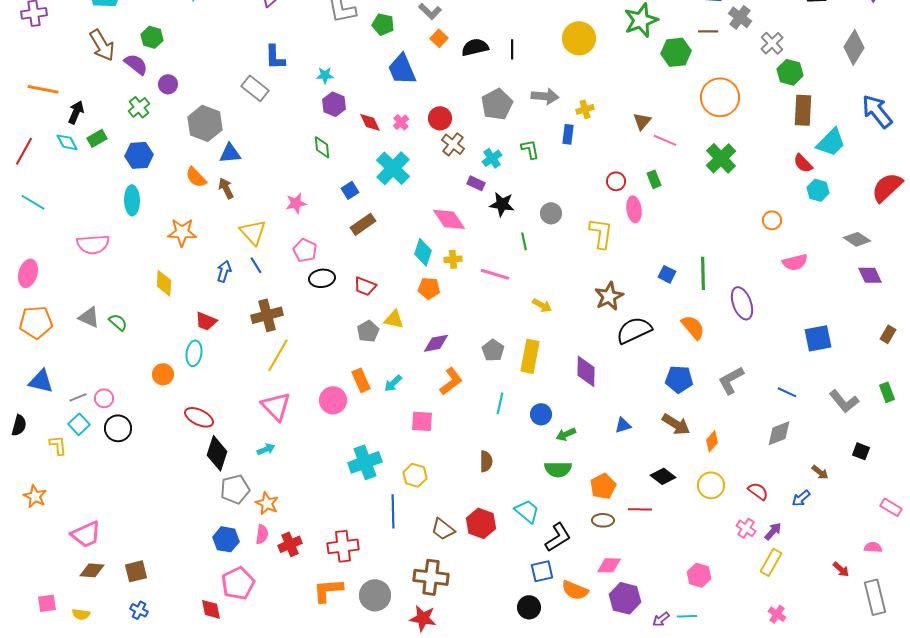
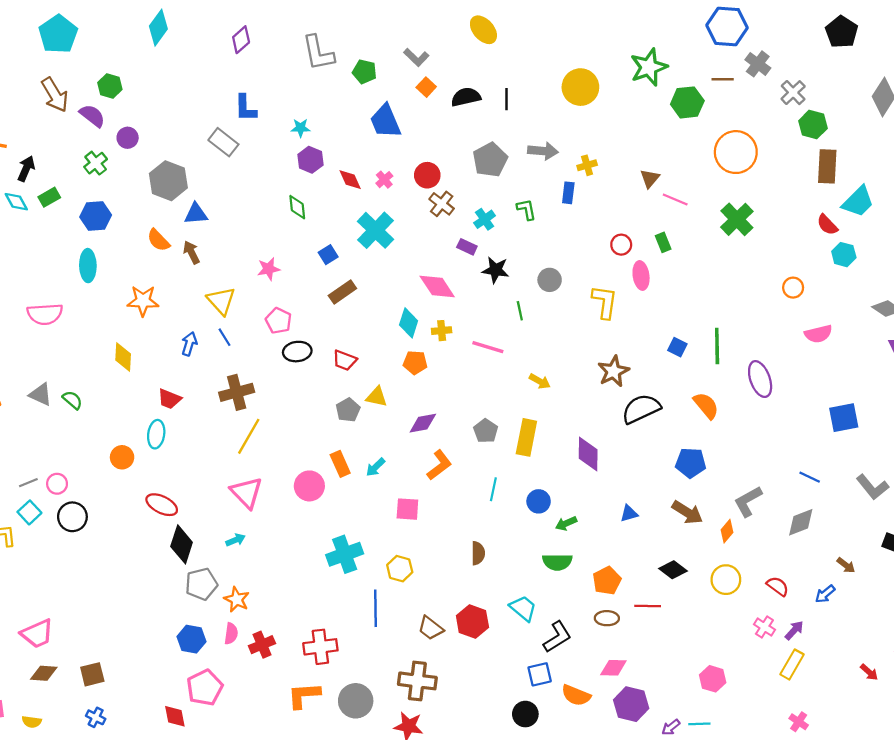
gray L-shape: (731, 380) -> (748, 501), moved

